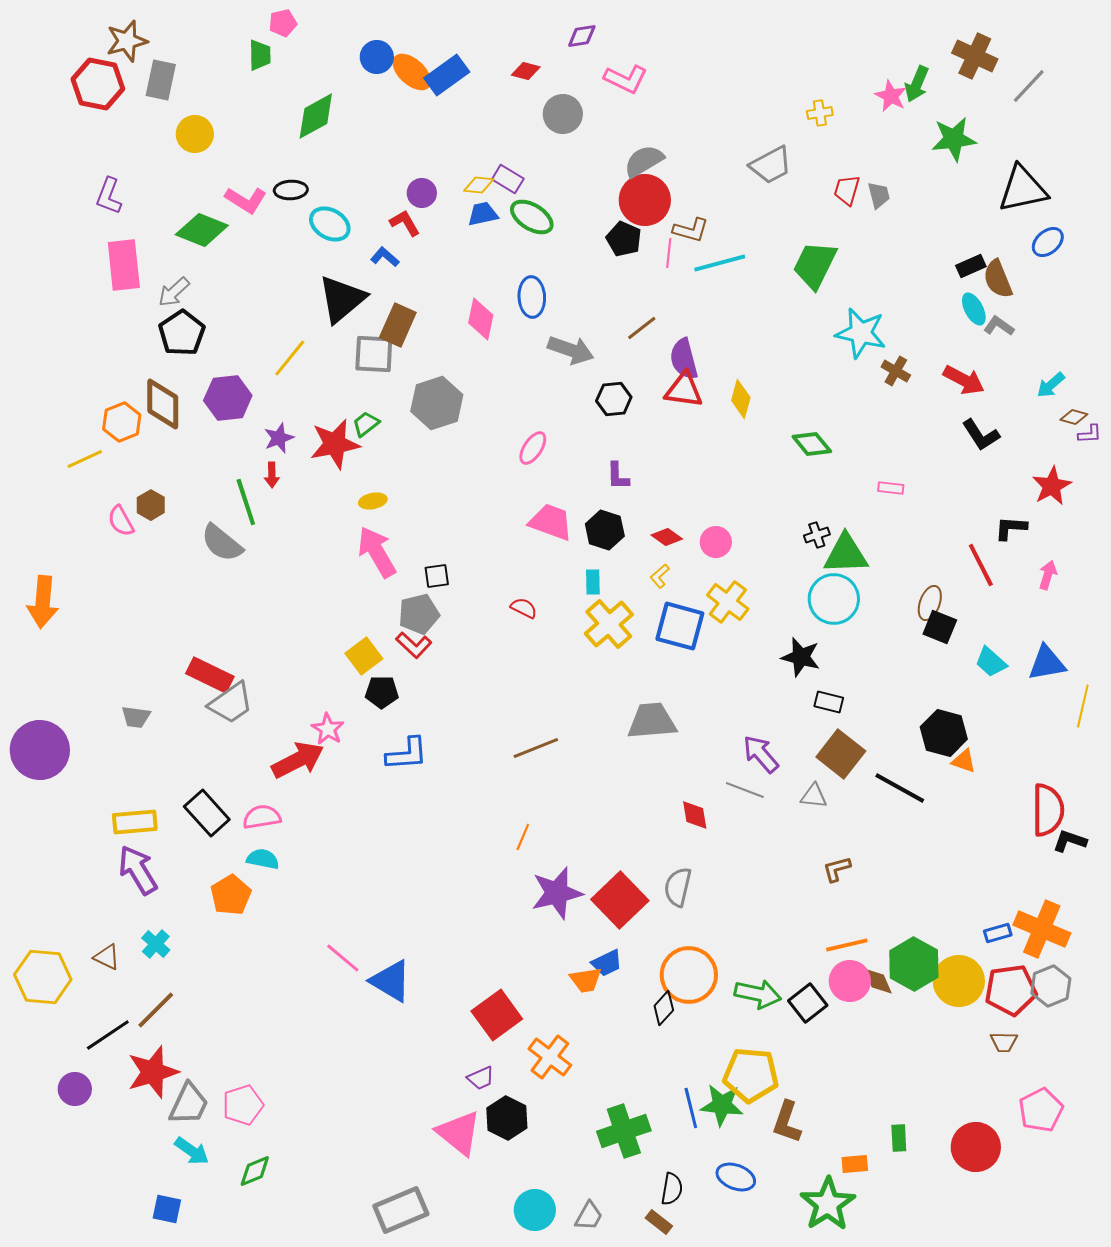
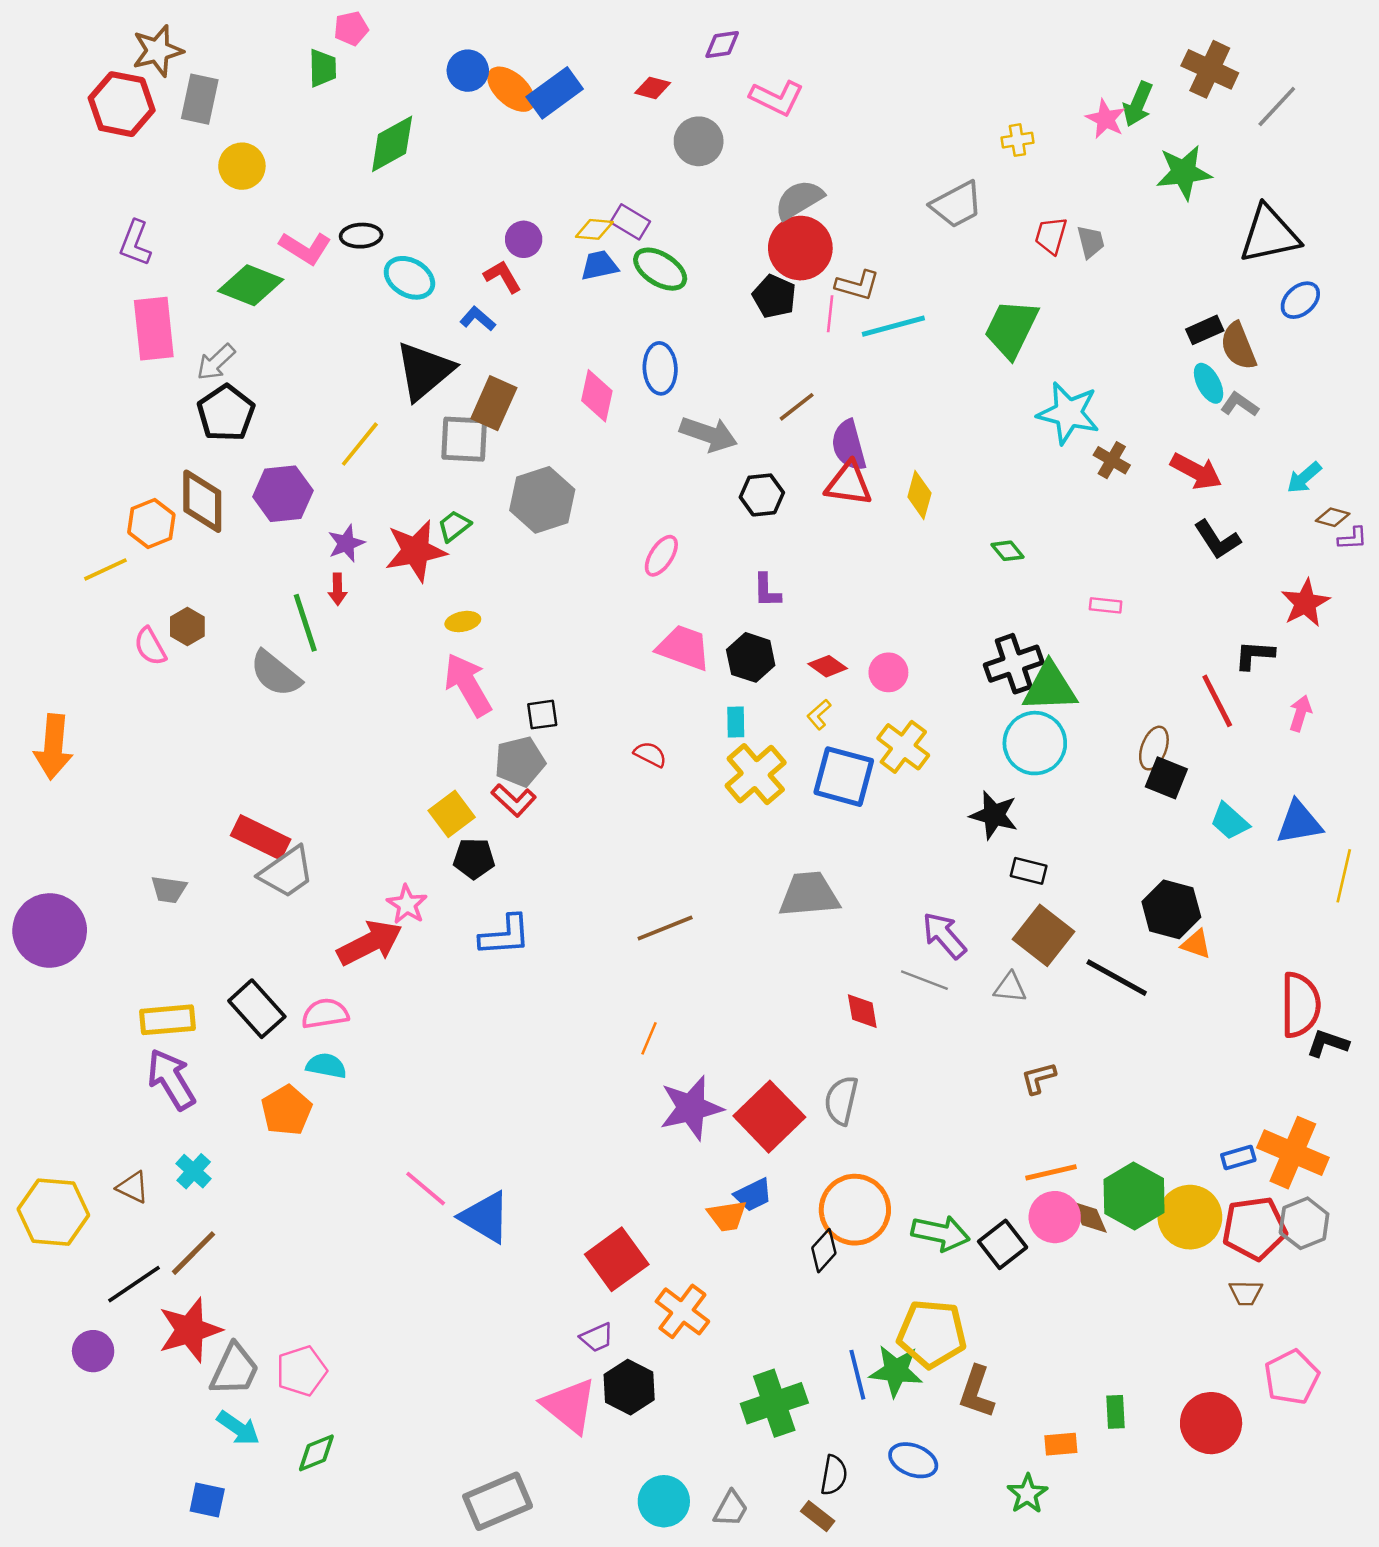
green diamond: (812, 444) -> (1008, 551), size x0.7
black cross: (817, 535) -> (1014, 664), size x1.8
green star: (828, 1204) -> (1027, 1494), size x0.6

